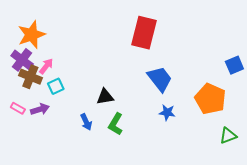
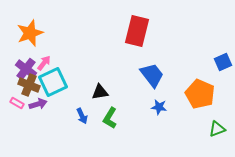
purple cross: (22, 60) -> (26, 69), moved
brown cross: (30, 77) -> (29, 85), moved
cyan square: (56, 86) -> (53, 82), size x1.8

